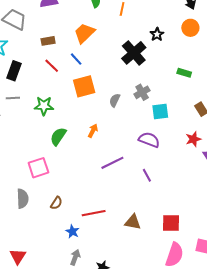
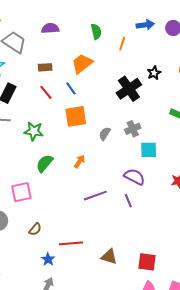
purple line: (147, 175) -> (128, 201), moved

